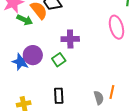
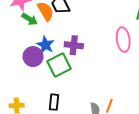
green square: (59, 60) -> (59, 65), size x1.6
blue star: (21, 62) -> (45, 45), moved

